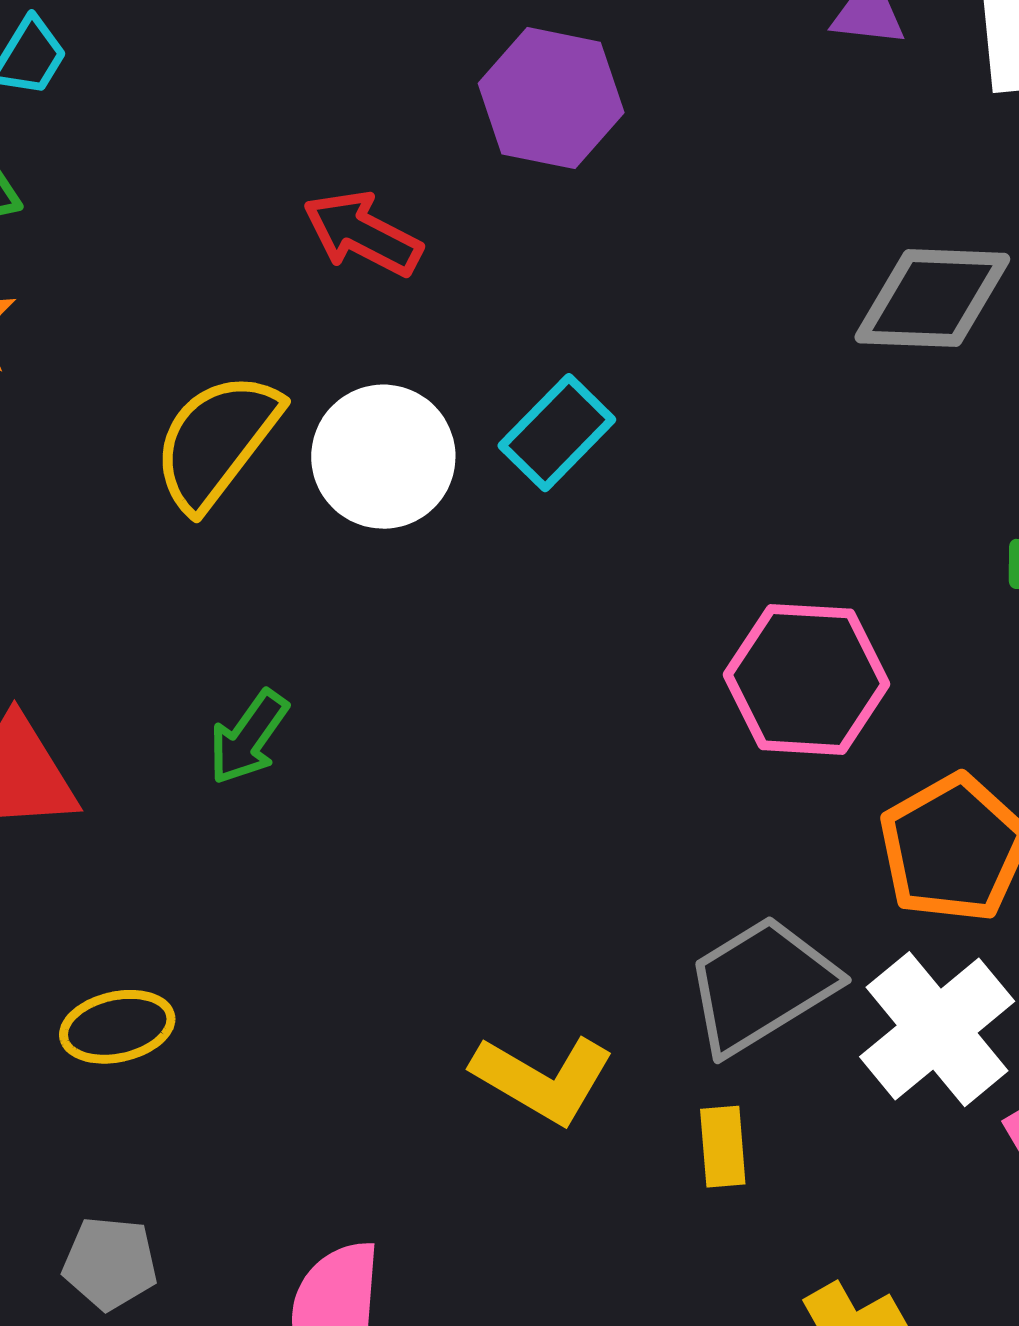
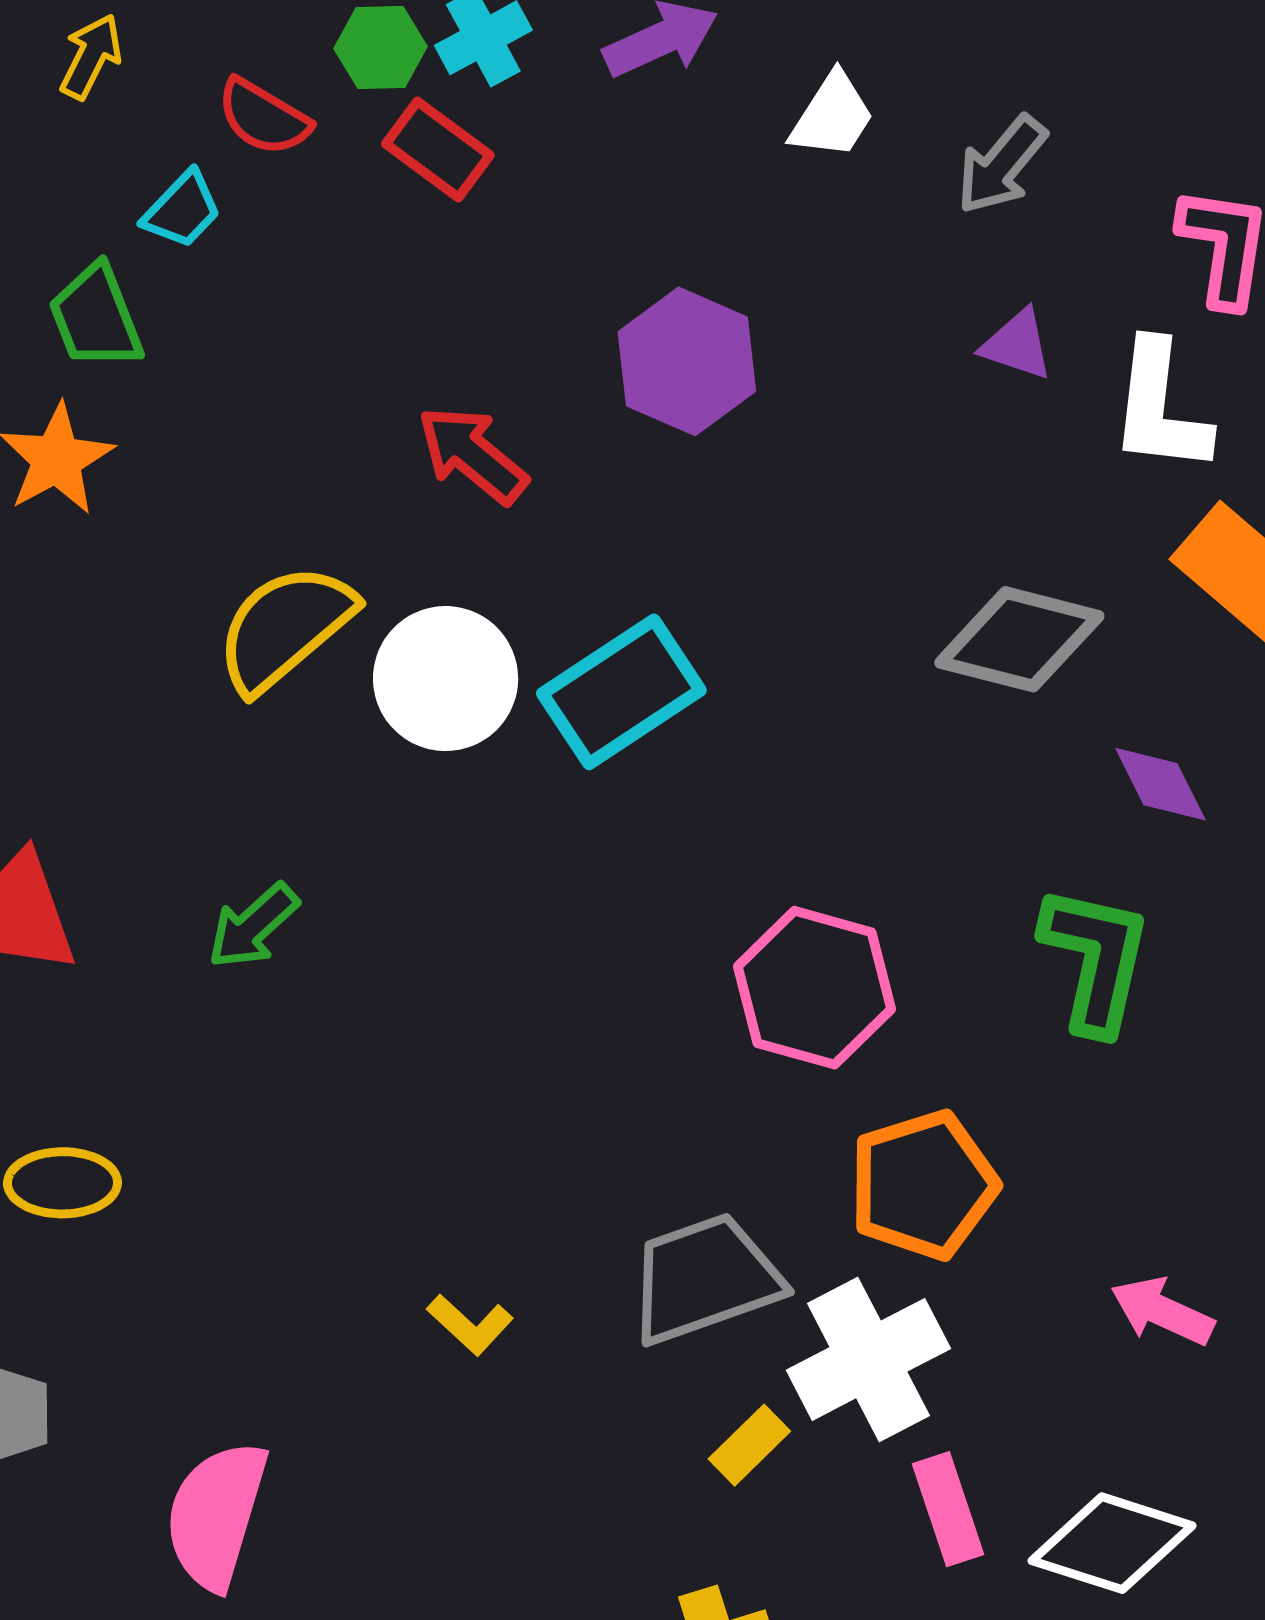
cyan rectangle: (557, 433) -> (621, 692), size x1.4
yellow L-shape: (543, 1079) -> (470, 1325), size x0.6
yellow rectangle: (723, 1147) -> (749, 1445), moved, turned 38

